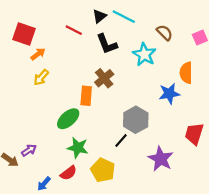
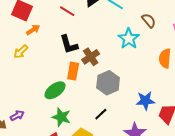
black L-shape: (107, 44) -> (69, 44), moved
yellow arrow: (41, 77) -> (21, 52), moved
blue star: (169, 94) -> (145, 101), moved
gray hexagon: (136, 120) -> (108, 83), moved

